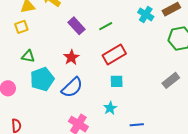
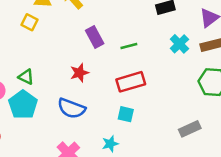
yellow square: (21, 27) -> (29, 22), turned 32
green triangle: (28, 56) -> (26, 77), moved
cyan pentagon: (42, 79) -> (23, 105), moved, turned -30
blue semicircle: (72, 87) -> (71, 108), turned 50

